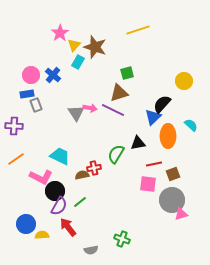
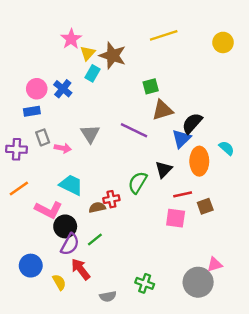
yellow circle: (184, 81) -> (223, 42), moved
brown triangle: (119, 93) -> (162, 110), moved
gray rectangle: (36, 105) -> (43, 137), moved
pink arrow: (90, 108) -> (63, 148), moved
black triangle: (138, 143) -> (164, 169), turned -35
gray circle: (172, 200) -> (198, 282), moved
pink triangle: (181, 214) -> (215, 264), moved
yellow semicircle: (42, 235) -> (59, 282), moved, turned 64

